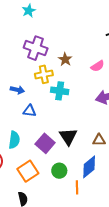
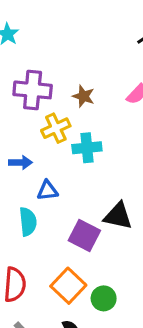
black triangle: (68, 137) -> (118, 216), turned -30
cyan semicircle: (14, 140) -> (28, 222), moved
green circle: (59, 171) -> (104, 298), moved

